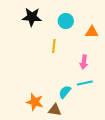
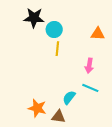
cyan circle: (66, 21) -> (54, 30), moved
cyan line: (85, 83) -> (90, 88), turned 35

